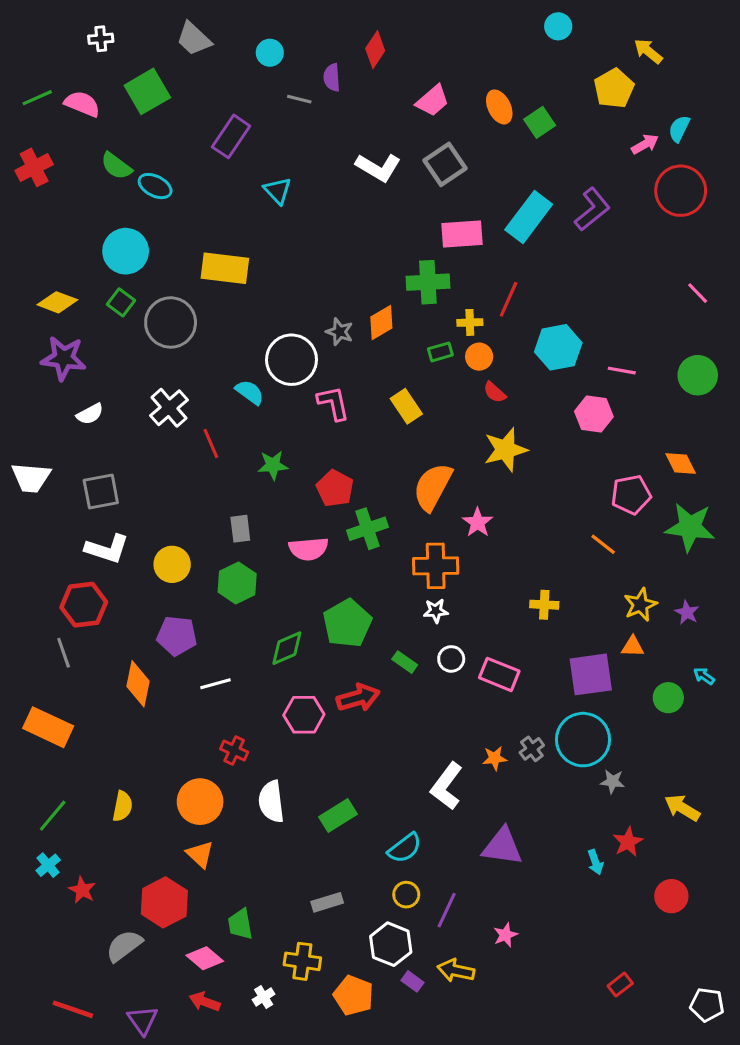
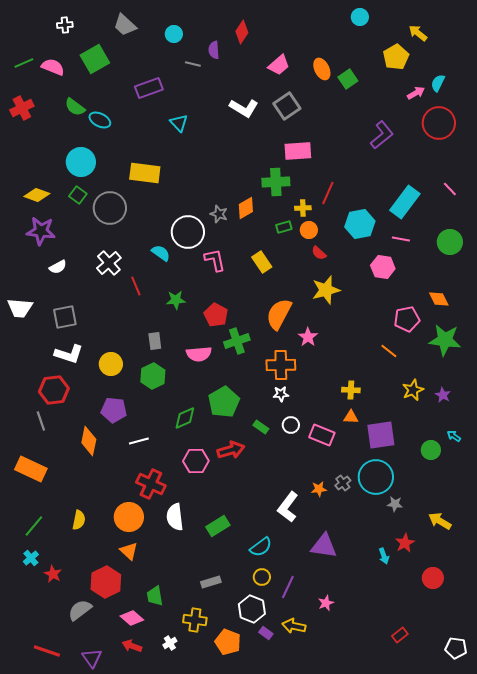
purple rectangle: (231, 136) -> (149, 88), turned 36
cyan rectangle: (529, 217) -> (405, 202), moved
orange triangle: (633, 647) -> (351, 417), moved
red cross: (234, 750) -> (151, 484), size x1.6

